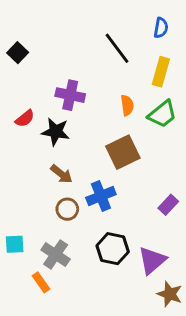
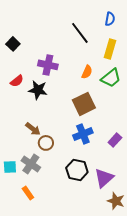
black square: (18, 53) -> (13, 44), moved
orange semicircle: (127, 105) -> (87, 72), turned 32
brown arrow: (61, 174) -> (33, 129), moved
blue cross: (101, 196) -> (83, 134), moved
gray cross: (56, 255) -> (31, 164), moved

